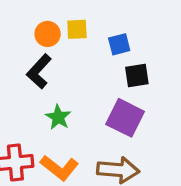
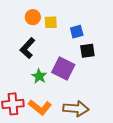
orange circle: (48, 34) -> (33, 17), moved
purple square: (125, 118) -> (63, 68), moved

